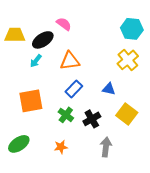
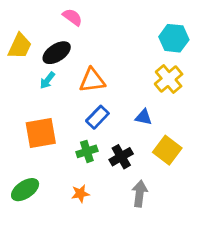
pink semicircle: (64, 24) -> (72, 17), moved
yellow trapezoid: (15, 35) -> (20, 46), turned 115
green cross: (66, 115) -> (87, 151), turned 35

